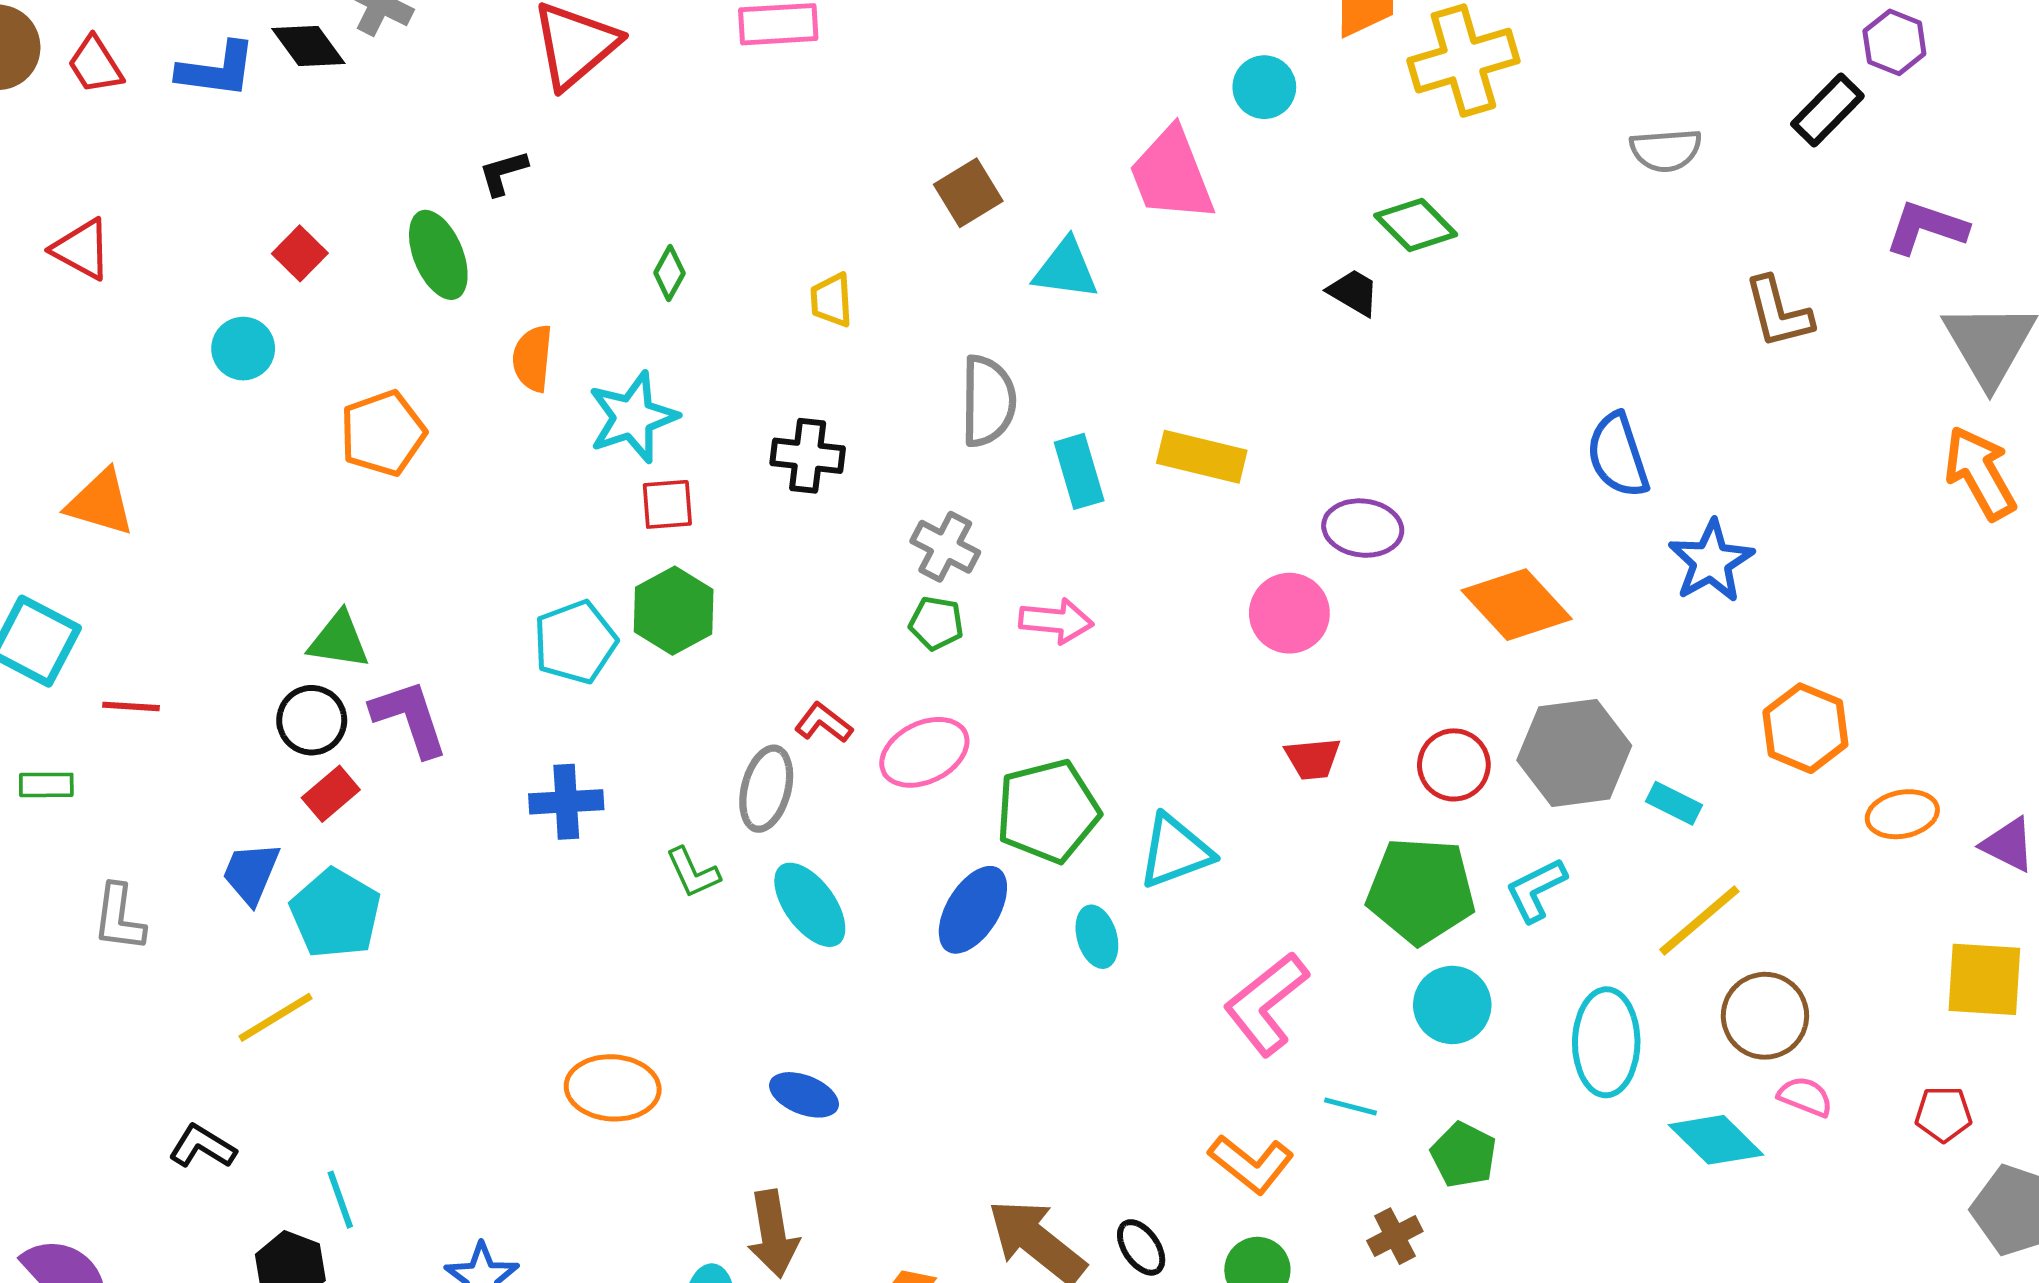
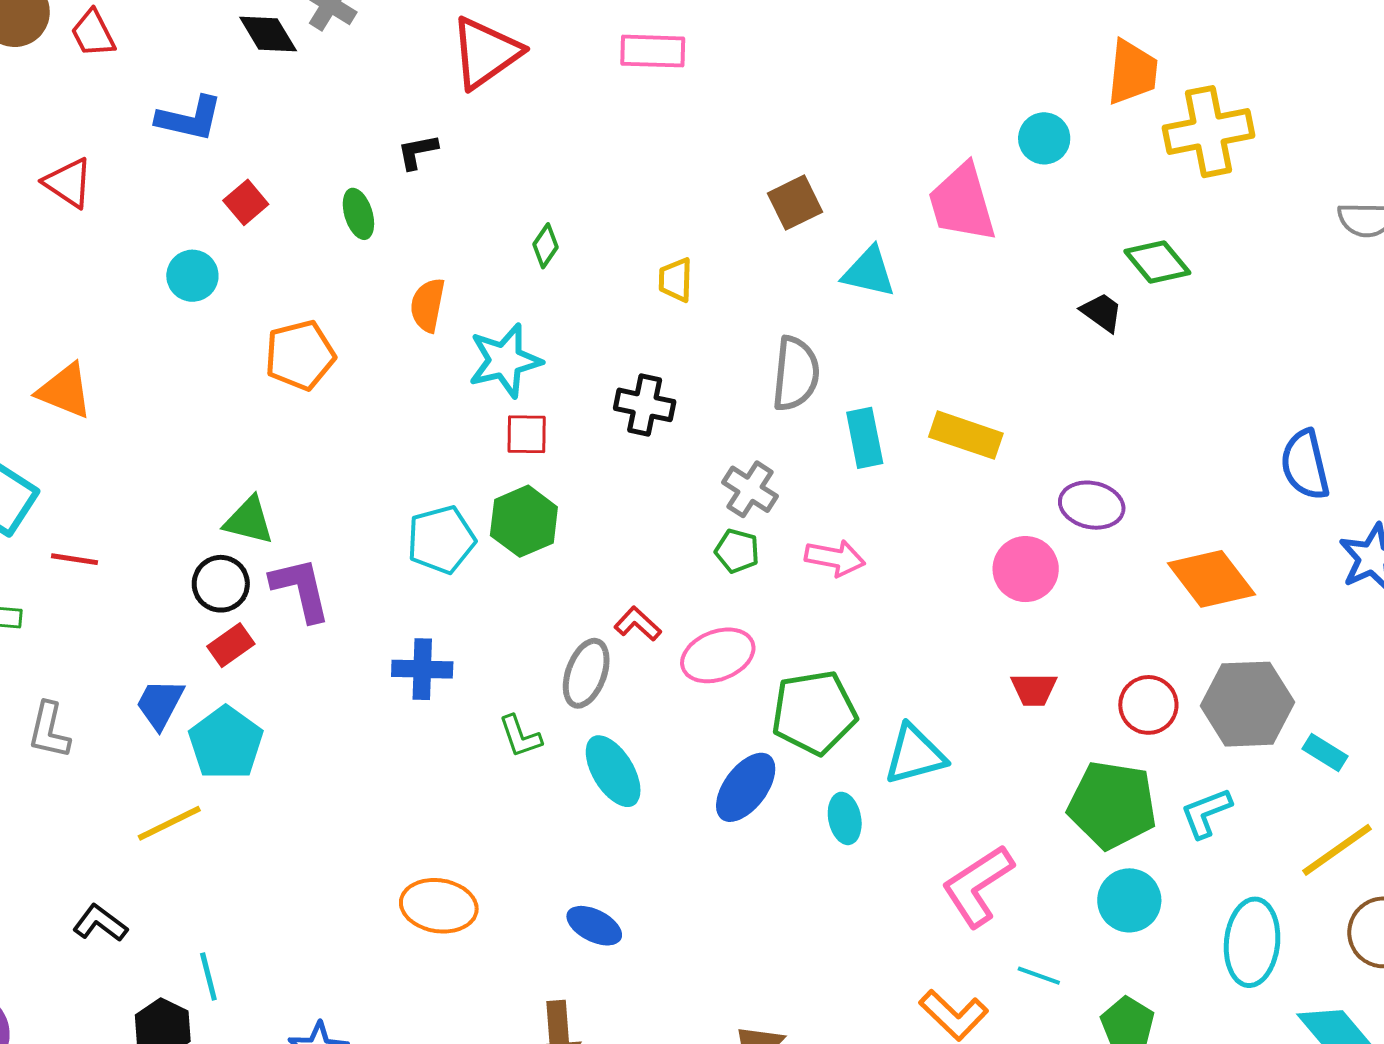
blue L-shape: (217, 70) -> (189, 119), moved
green ellipse: (438, 255) -> (358, 214), size x0.7

